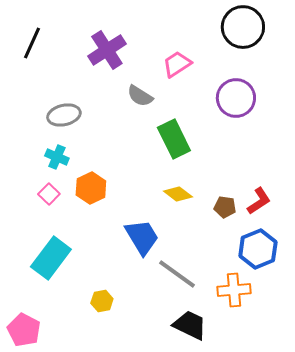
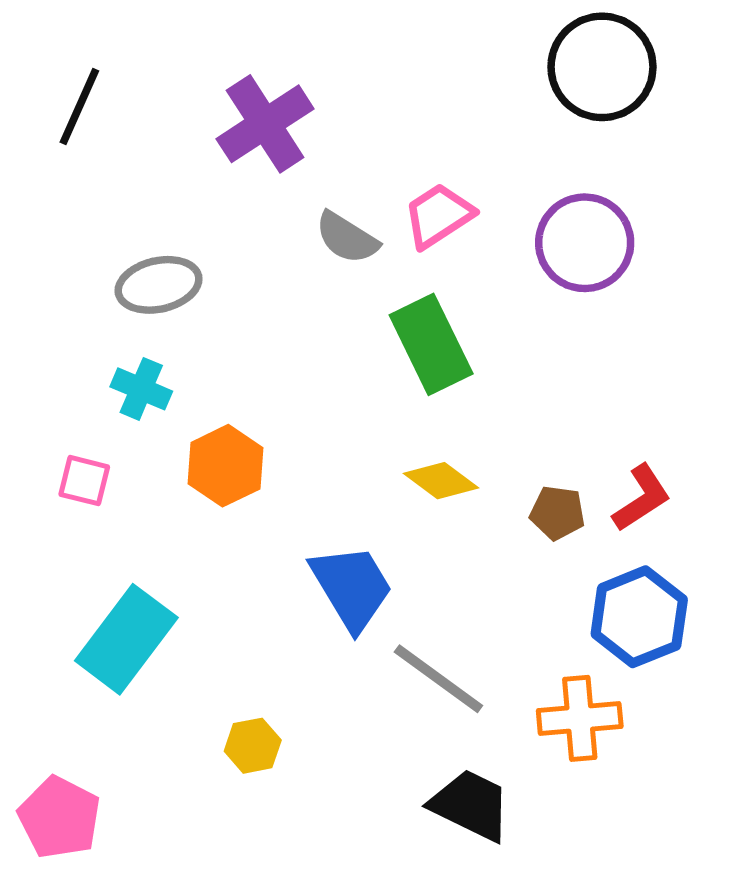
pink trapezoid: (177, 64) -> (438, 216), moved
pink square: (49, 194) -> (84, 481), moved, turned -30

